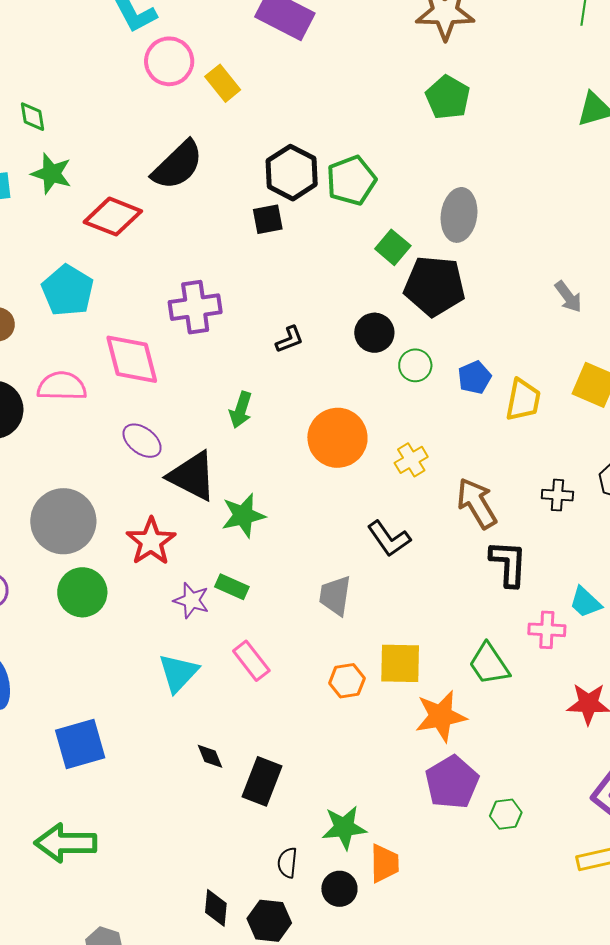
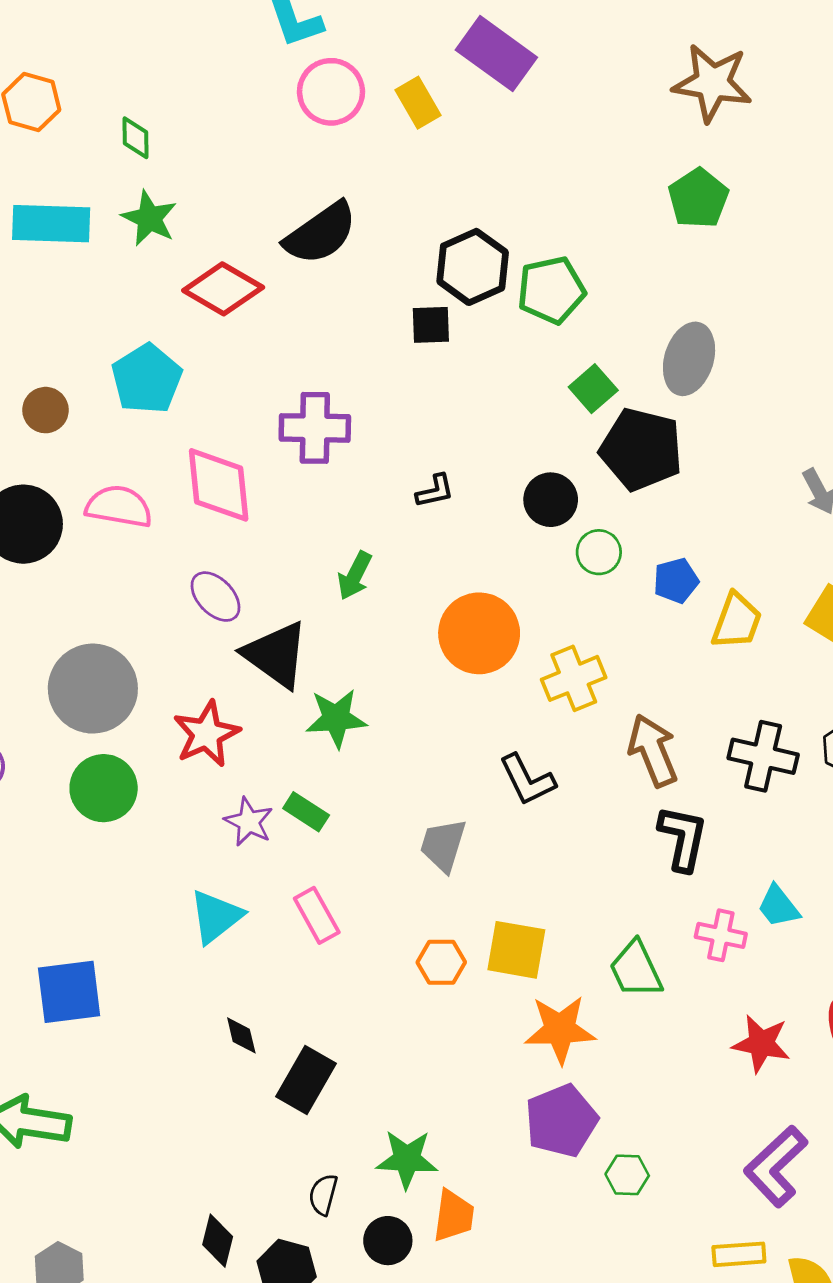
yellow rectangle: (223, 83) -> (418, 103), moved
yellow cross: (411, 460) -> (574, 678), size x1.4
black cross: (557, 495) -> (763, 756), size x1.6

